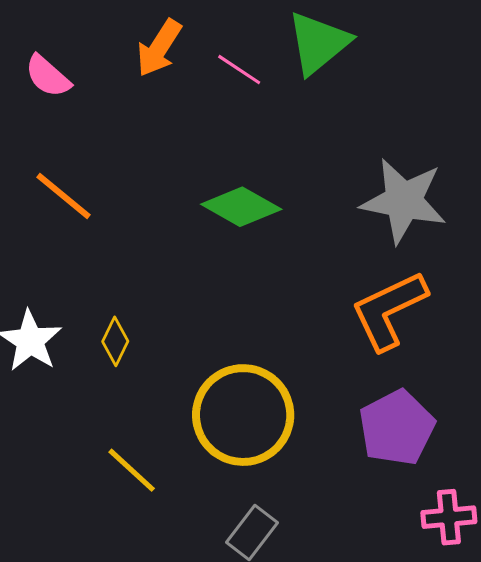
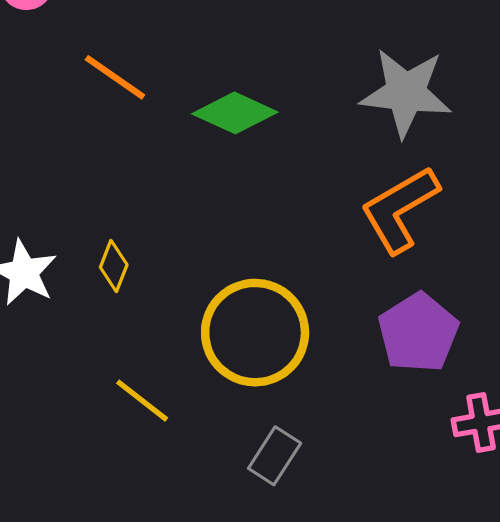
orange line: (64, 196) -> (115, 77), moved

